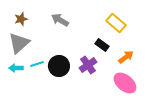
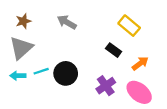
purple cross: (88, 65) -> (106, 86), moved

